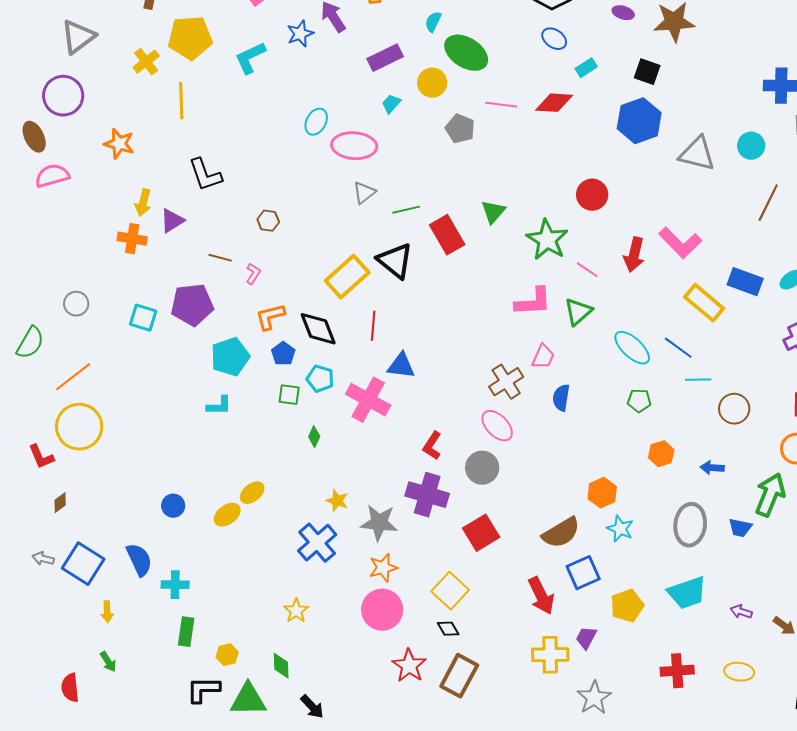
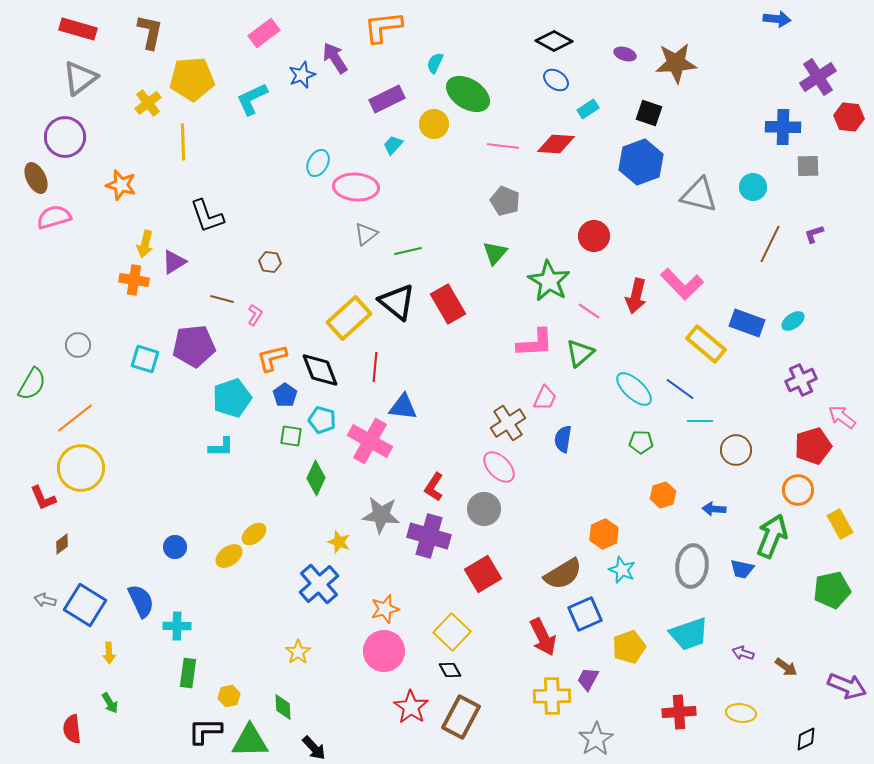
gray pentagon: (460, 129) -> (505, 201), moved
red rectangle: (447, 235) -> (448, 304), moved
green diamond: (314, 437) -> (316, 478), size x1.6
gray star: (379, 523) -> (381, 515), moved

